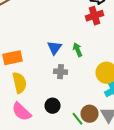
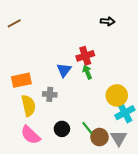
red cross: (94, 16) -> (85, 56), moved
gray cross: (60, 72) -> (50, 94), moved
green line: (78, 119) -> (87, 128), moved

